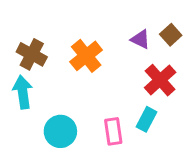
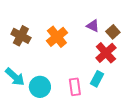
brown square: (171, 35) -> (113, 32), moved
cyan arrow: (23, 92) -> (15, 77), moved, turned 140

